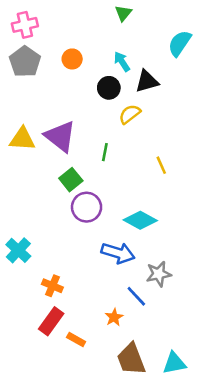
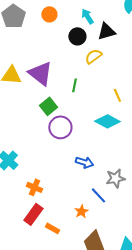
cyan diamond: (140, 220) -> (107, 121), moved
blue arrow: (118, 253) -> (84, 162), size x0.7

